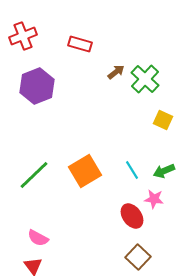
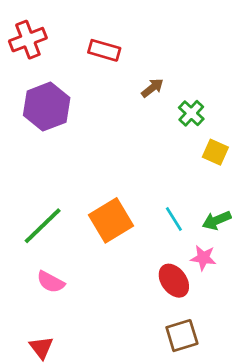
green cross: (145, 79) -> (191, 113), moved, size x0.7
pink semicircle: (38, 238) -> (51, 282), moved
brown square: (138, 257) -> (182, 336), turned 30

